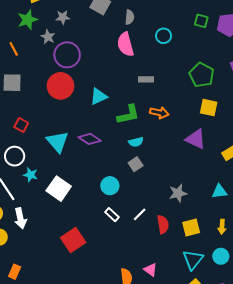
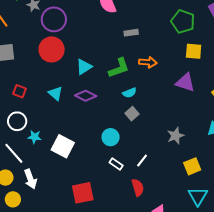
cyan triangle: (99, 96) -> (84, 67), moved
cyan triangle: (57, 142) -> (56, 93), moved, size x0.7
red semicircle: (163, 224) -> (138, 188), moved
red square: (73, 240) -> (83, 193), turned 30

